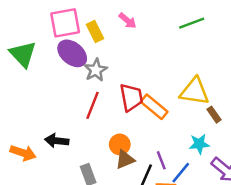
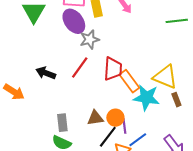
black arrow: (57, 141) -> (46, 73), moved
orange circle: (120, 144) -> (115, 118), moved
cyan star: (199, 144) -> (146, 98), moved, size x1.5

